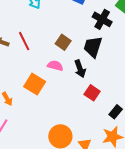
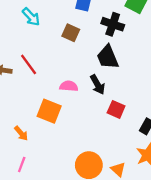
brown square: (63, 42) -> (71, 33), moved
black trapezoid: (93, 47) -> (108, 57), turned -30

